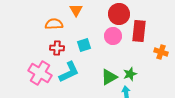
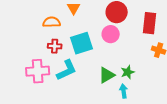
red rectangle: (139, 31) -> (150, 23), moved
cyan square: (84, 45) -> (82, 43), size x1.6
pink cross: (40, 73) -> (38, 71), turned -35

